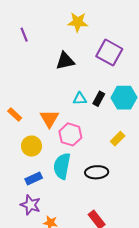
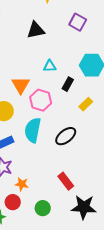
purple square: (109, 53) -> (78, 22), size x0.7
black rectangle: (99, 99) -> (68, 84), moved
black ellipse: (97, 172) -> (66, 136), turned -35

